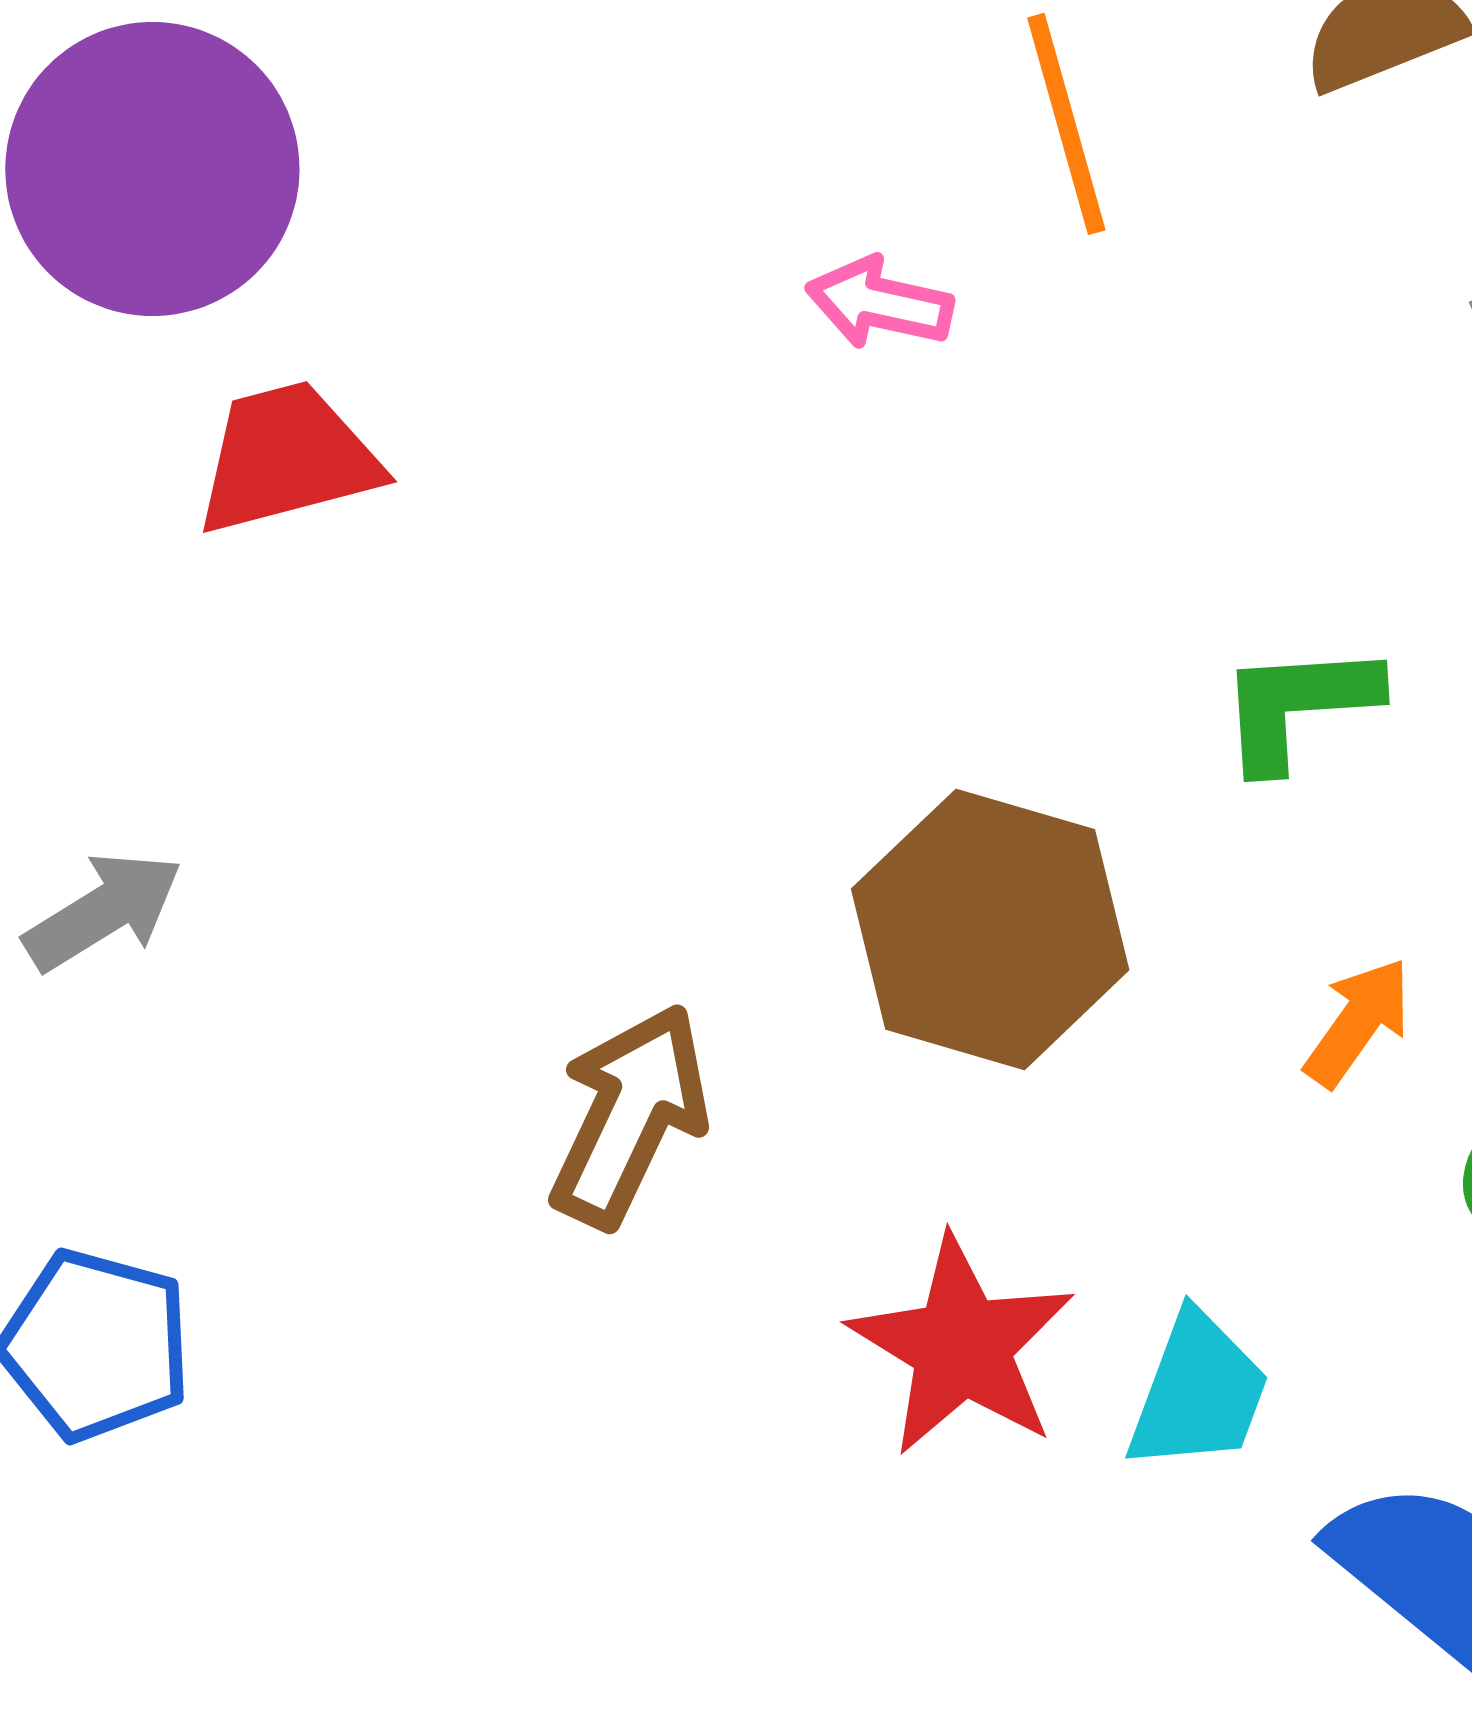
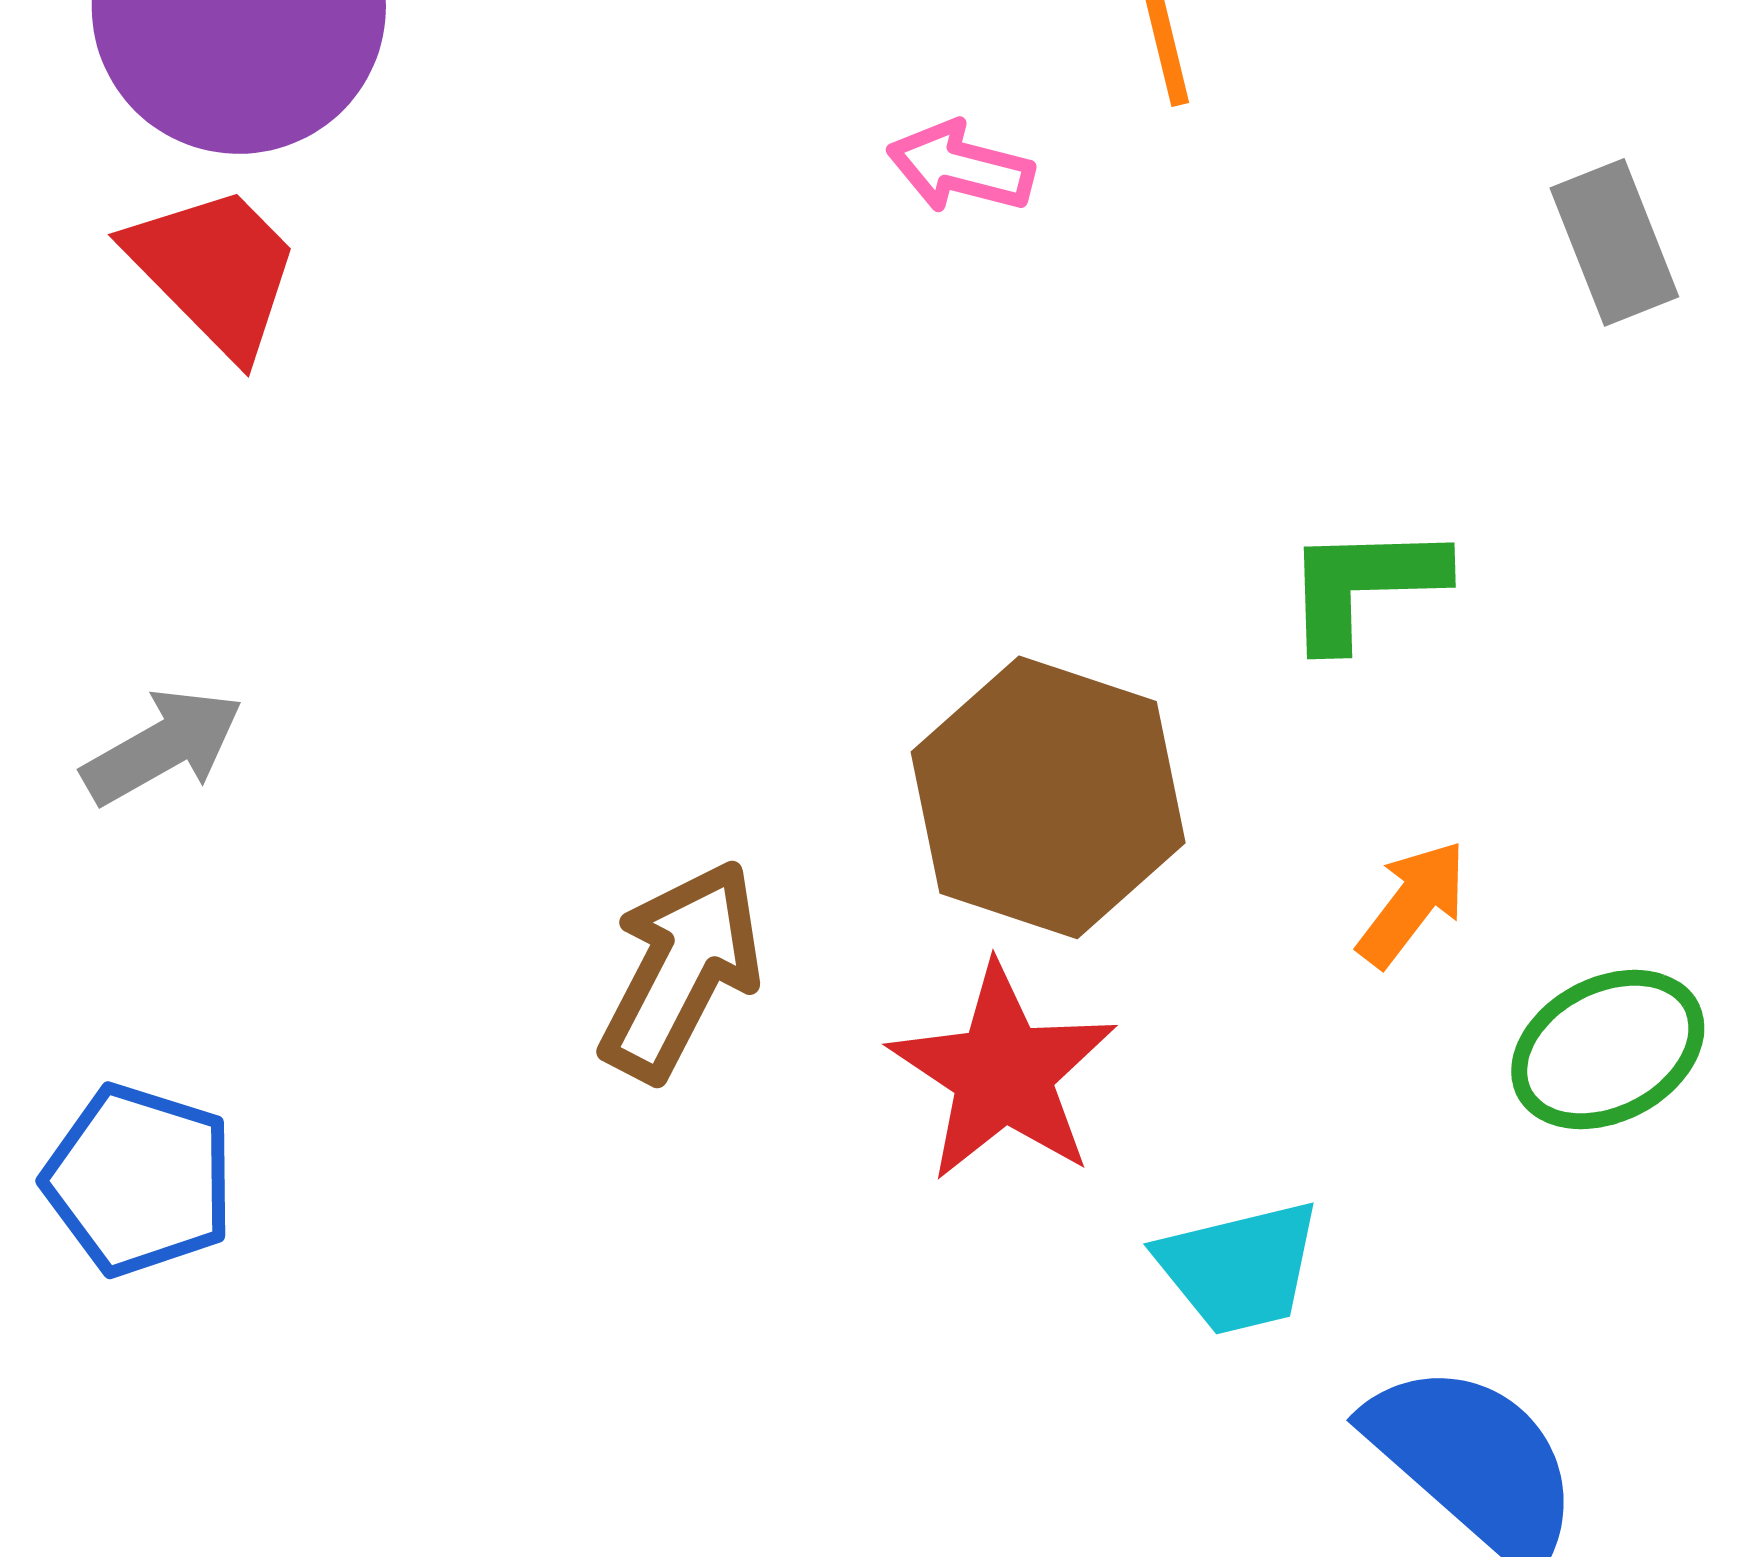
red trapezoid: (287, 458) -> (215, 270), moved, turned 58
red star: (962, 1346) -> (1003, 1073), moved
cyan trapezoid: (1198, 1392) -> (1239, 1267), turned 54

